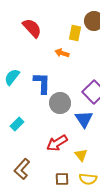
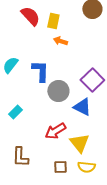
yellow rectangle: (75, 33) -> (53, 21), moved
blue triangle: (84, 119) -> (82, 107), turned -30
yellow triangle: (81, 155) -> (79, 143), size x1.5
brown L-shape: (22, 169) -> (20, 157), turned -40

